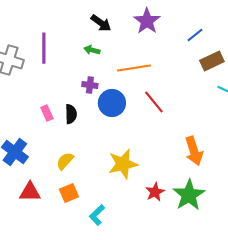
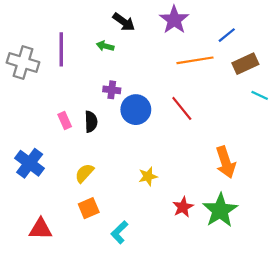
green arrow: (92, 50) -> (105, 46), moved
orange line: (134, 68) -> (195, 60), moved
yellow star: (123, 164) -> (148, 176), size x0.6
red triangle: (30, 192) -> (41, 229), moved

